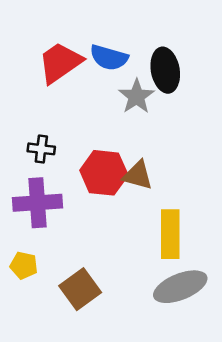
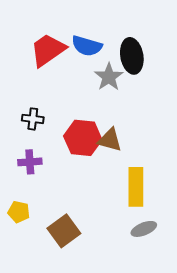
purple cross: (38, 203) -> (30, 162), size x0.6
gray ellipse: (180, 287) -> (144, 229), size x0.6

